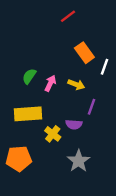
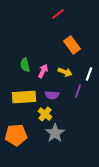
white line: (104, 67) -> (89, 74), moved
green semicircle: (29, 76) -> (25, 65), turned -48
purple semicircle: (74, 124) -> (52, 95), moved
gray star: (79, 161) -> (55, 133), moved

